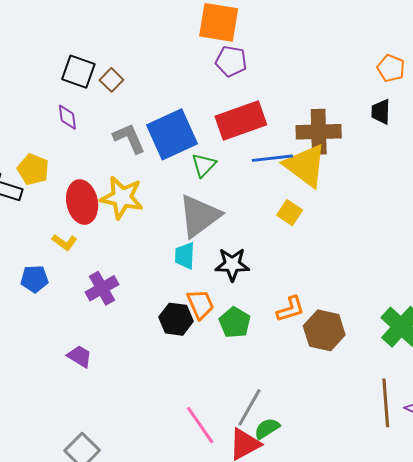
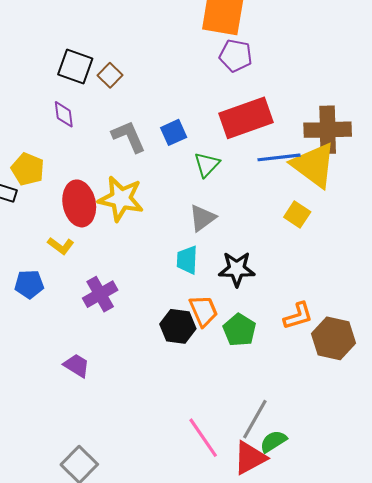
blue square: (172, 134) -> (174, 132), size x0.5
gray triangle: (199, 216) -> (202, 218), size x0.6

